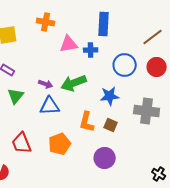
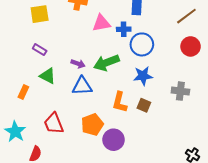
blue circle: (125, 65) -> (142, 44), moved
green triangle: (16, 96) -> (48, 76), turned -42
gray cross: (147, 111) -> (180, 91), size x0.7
purple circle: (105, 158) -> (114, 140), moved

